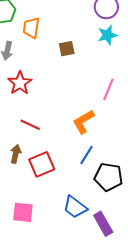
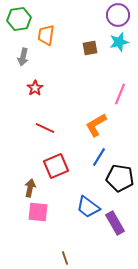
brown square: (67, 49) -> (90, 48), moved
red star: (20, 83) -> (35, 88), size x0.7
brown arrow: (16, 154) -> (30, 188), moved

